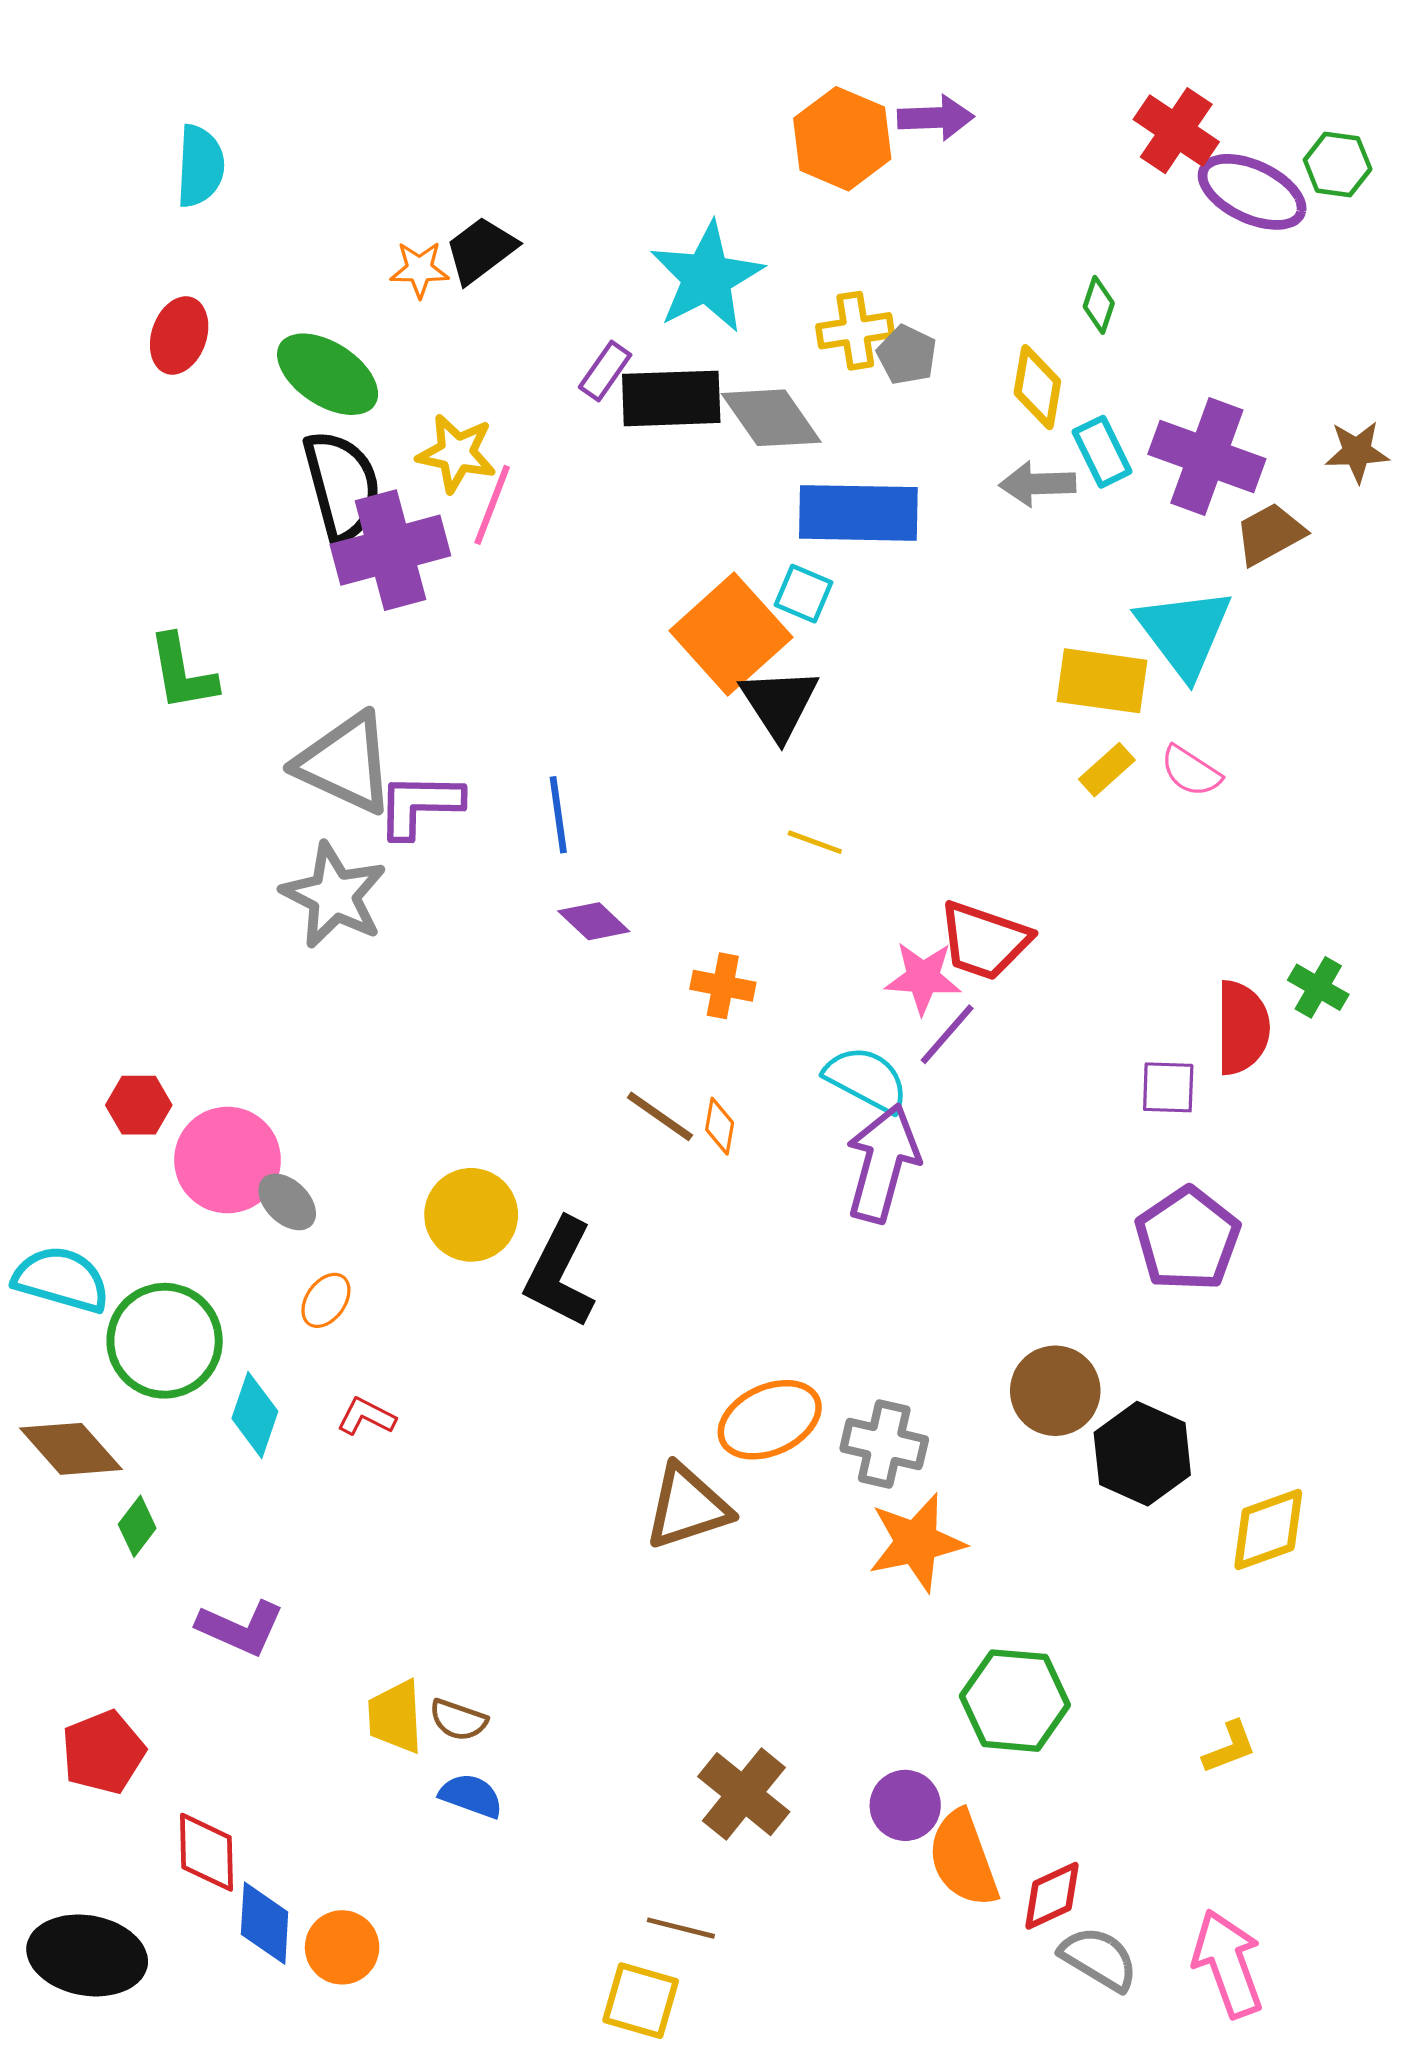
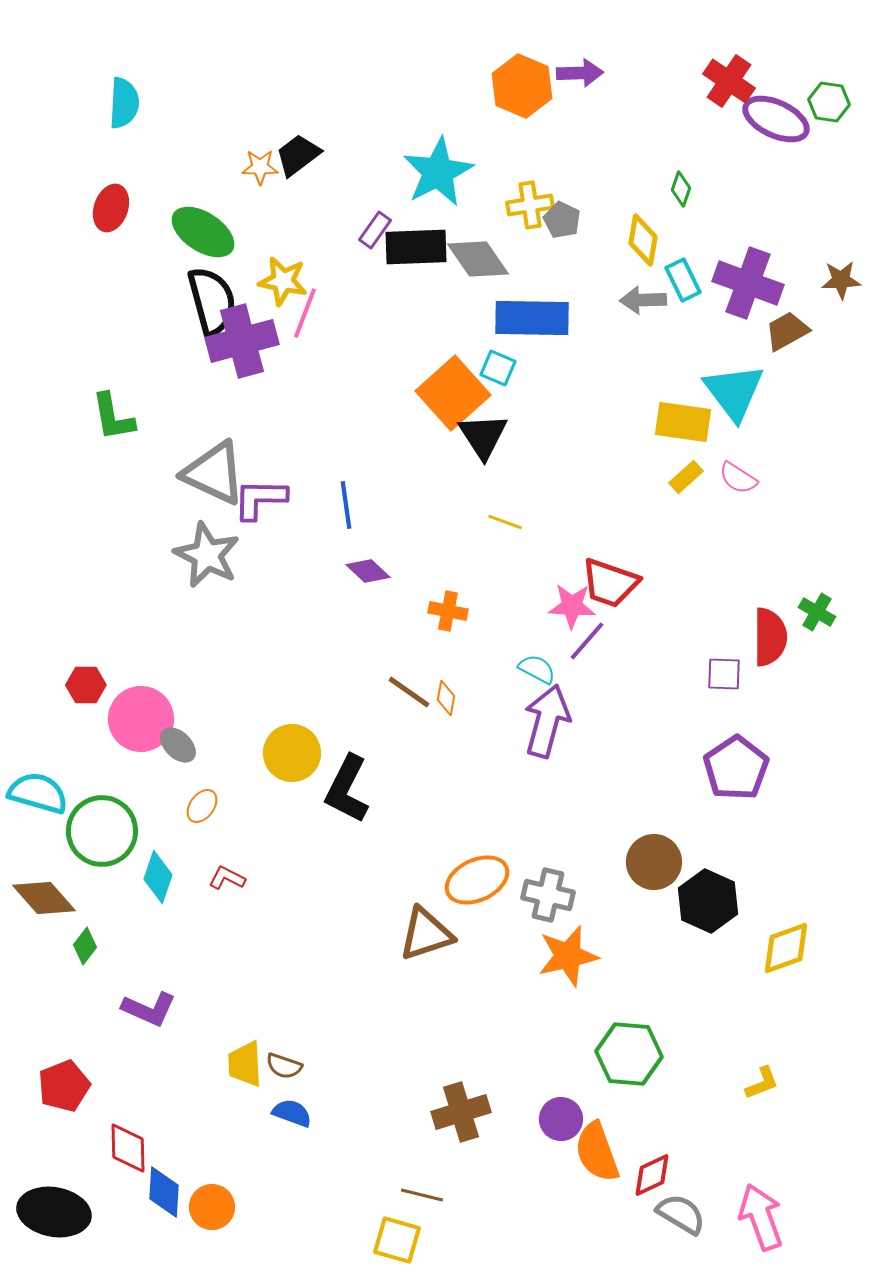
cyan semicircle: (866, 1079) -> (537, 669), size x0.7
brown cross: (744, 1794) -> (461, 1112), turned 34

